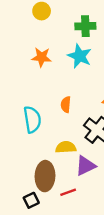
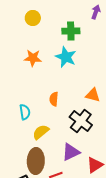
cyan semicircle: (32, 120) -> (25, 112), size x0.7
yellow semicircle: (66, 147) -> (41, 132), moved, turned -36

